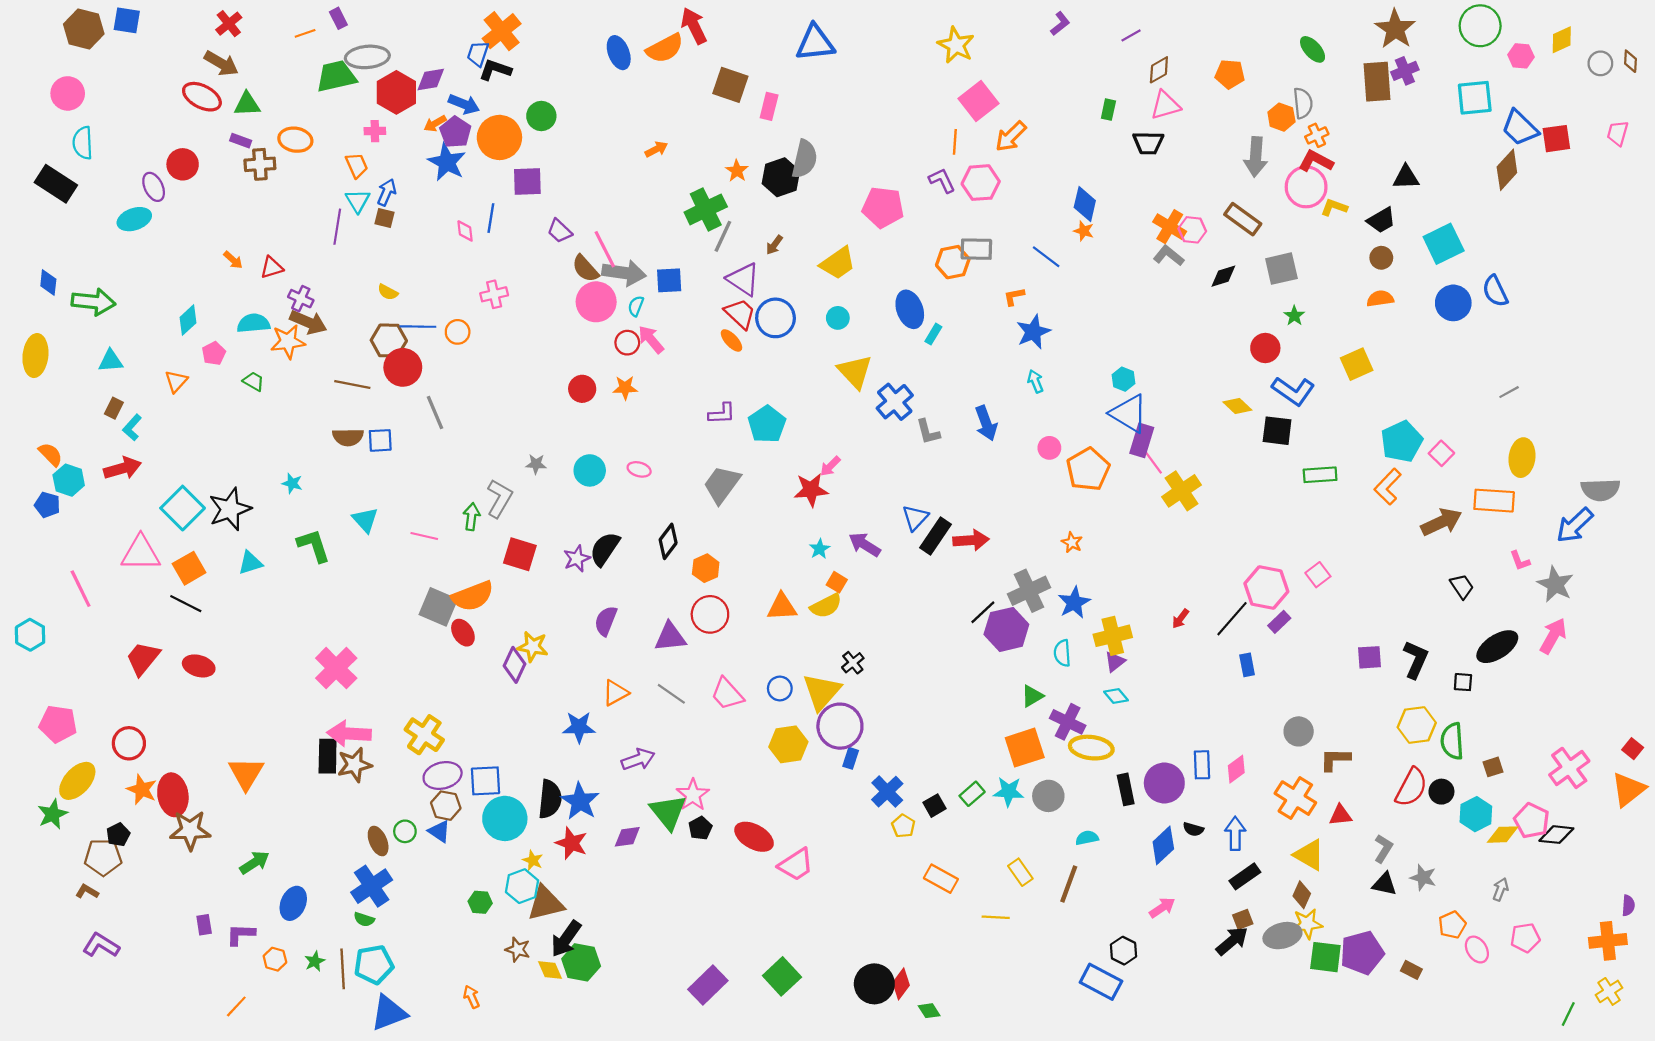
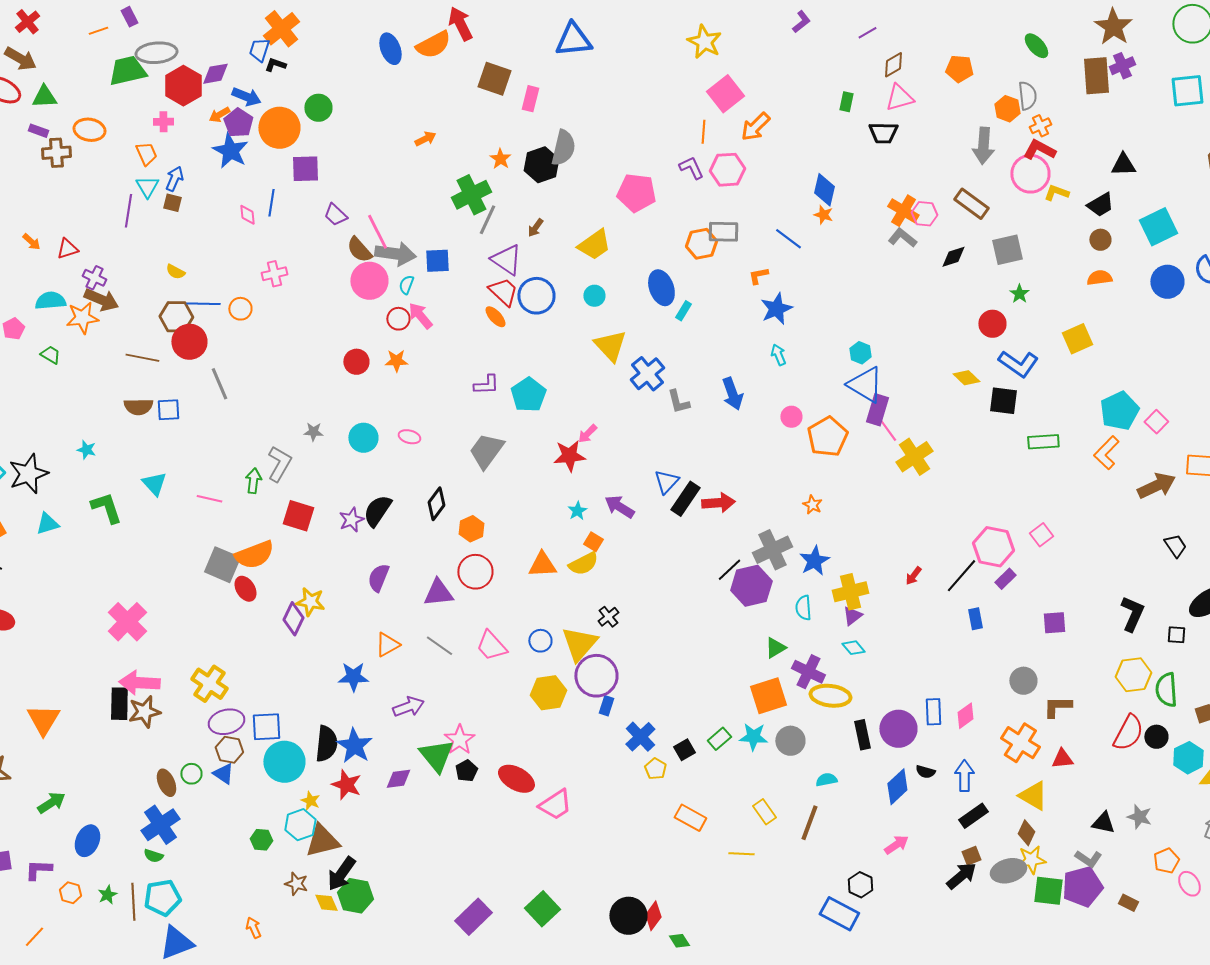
black L-shape: (495, 70) -> (275, 65), size x0.7
purple square: (1369, 657) -> (1054, 623), moved
gray L-shape: (1383, 849) -> (1088, 859), moved, turned 92

